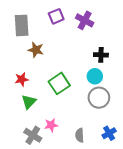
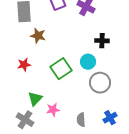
cyan circle: (95, 76) -> (88, 62), moved
green triangle: (29, 102) -> (35, 99), moved
gray cross: (33, 135) -> (25, 120), moved

